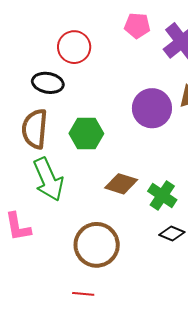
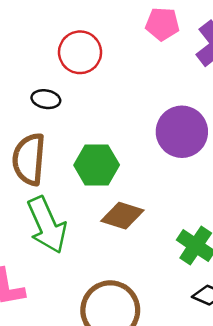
black ellipse: (48, 83) -> (46, 99), size x0.7
brown diamond: (121, 184) -> (122, 216), moved

